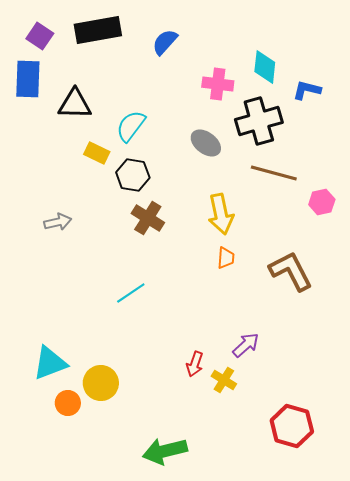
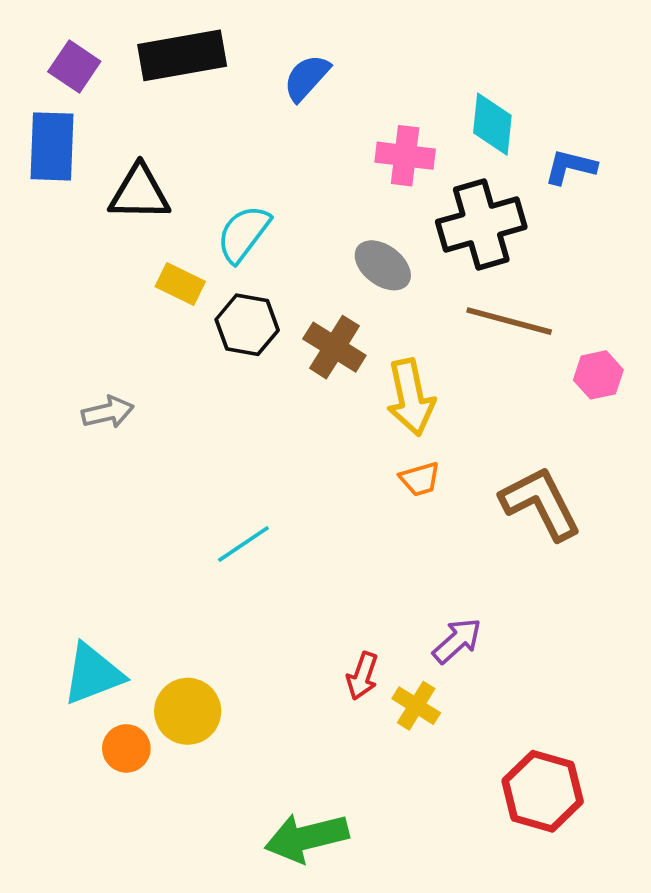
brown cross: (148, 218) -> (334, 347), moved
orange trapezoid: (226, 258) -> (420, 479), turned 70

